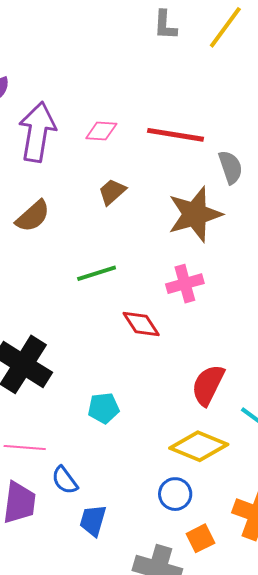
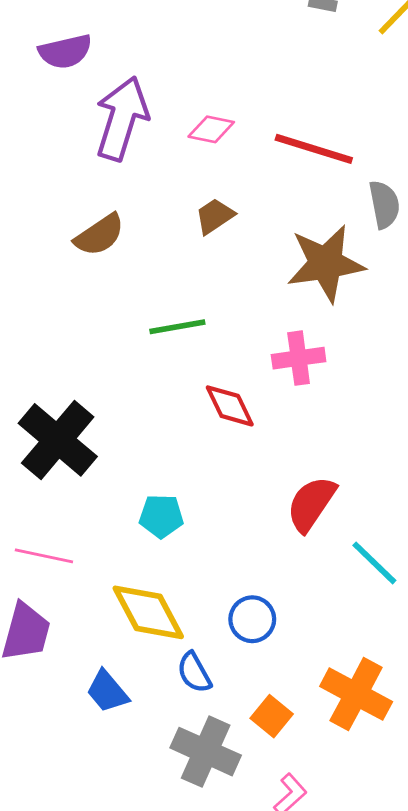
yellow diamond: (199, 446) -> (148, 612), moved, turned 32
blue semicircle: (65, 480) -> (194, 672), moved
blue circle: (175, 494) -> (252, 619), moved
blue trapezoid: (93, 520) -> (107, 691), moved, turned -64
orange square: (200, 538) -> (272, 716), turned -32

